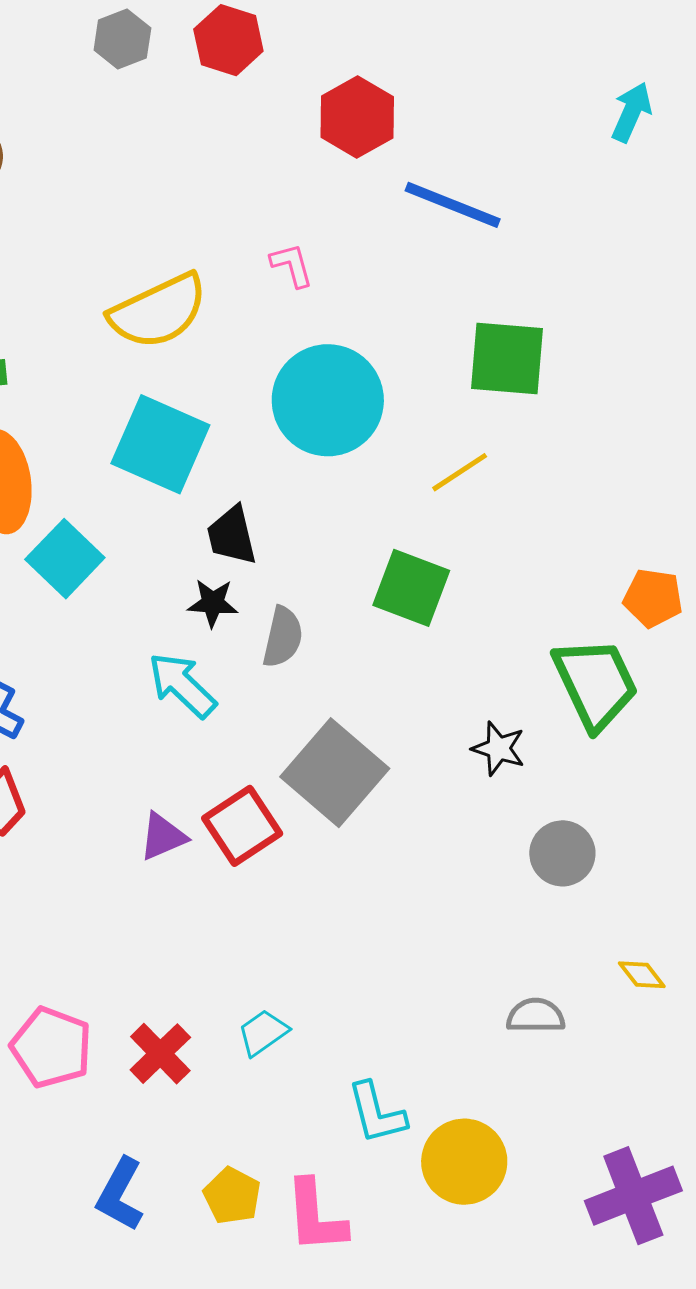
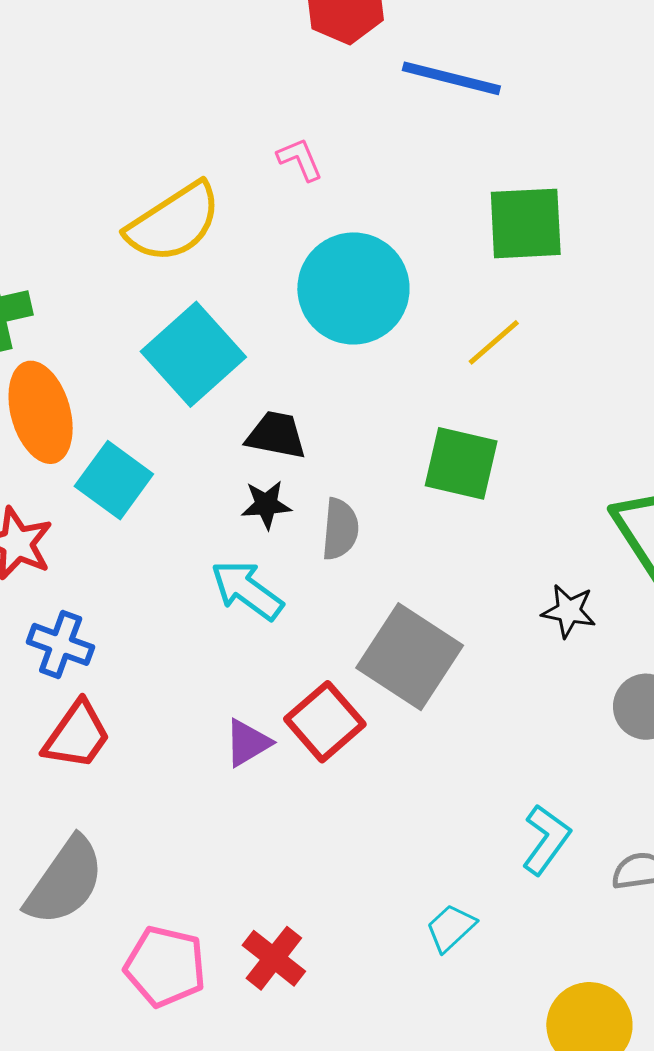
cyan square: (160, 444) -> (193, 354), turned 32
black trapezoid: (232, 535) -> (276, 435), turned 122
cyan trapezoid: (263, 1033) -> (451, 928), moved
cyan L-shape: (377, 1113) -> (546, 840), moved, turned -122

